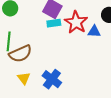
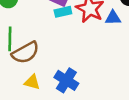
yellow triangle: (24, 78) -> (32, 82), turned -32

